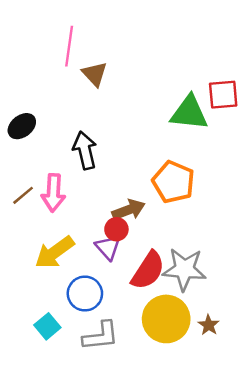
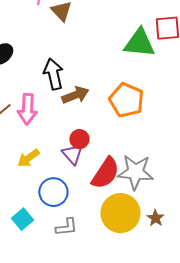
brown arrow: (129, 210) -> (75, 95), moved
yellow arrow: (55, 252) -> (28, 158), size x0.7
gray L-shape: (101, 336) -> (66, 227), size x0.7

